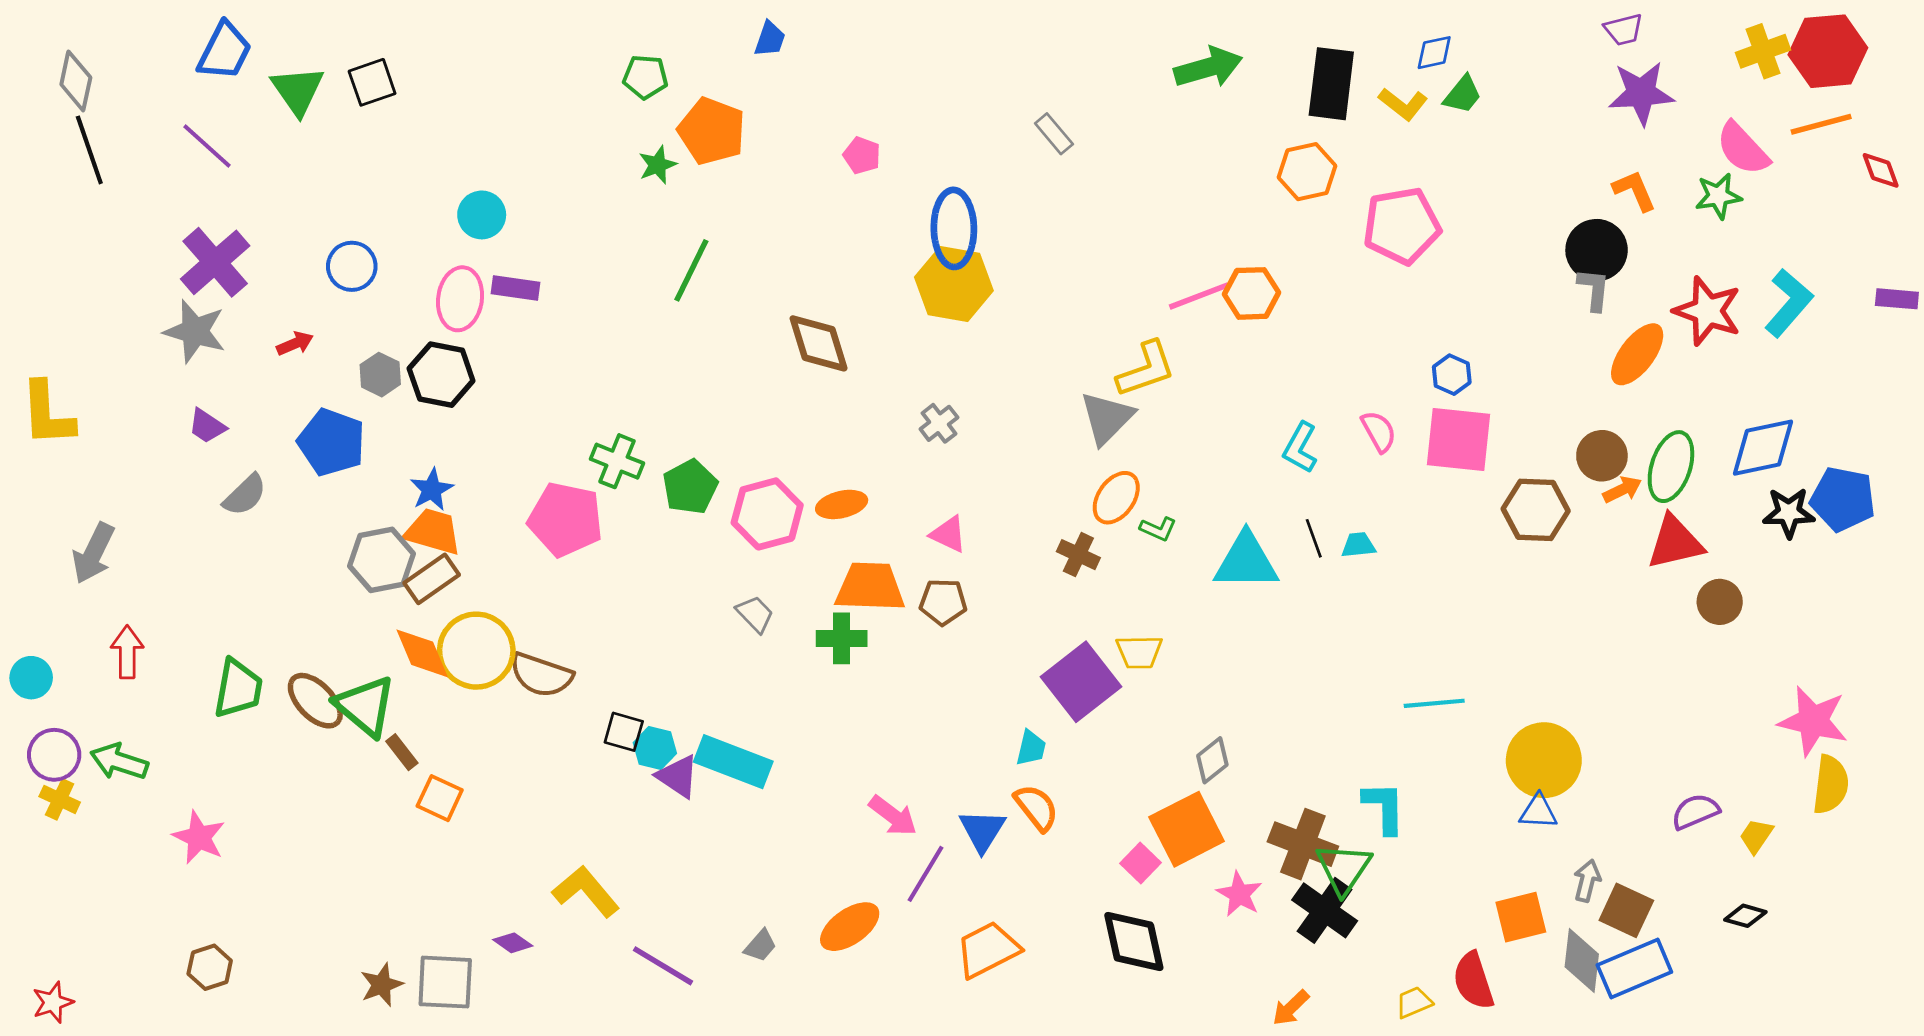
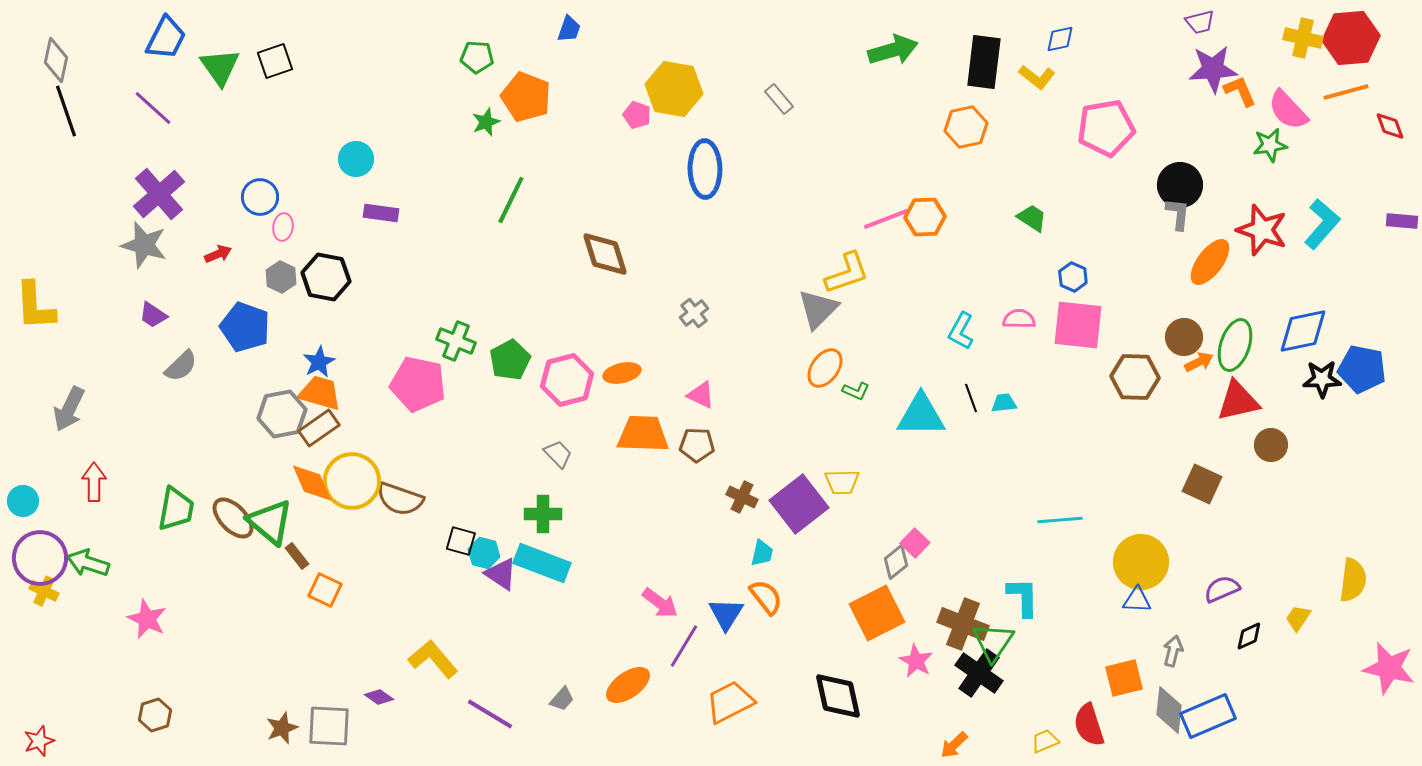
yellow cross: (1763, 51) -> (1303, 38), turned 33
green trapezoid: (1463, 95) -> (1032, 218), moved, turned -96
orange L-shape: (1634, 191) -> (1240, 91), moved
pink pentagon: (1402, 226) -> (1106, 128), moved
yellow hexagon: (954, 284) -> (674, 89), moved
pink ellipse: (460, 299) -> (283, 227), moved, size x0.6
pink semicircle: (1379, 431) -> (1019, 319), turned -60
brown cross: (1078, 555) -> (742, 497), moved
green cross: (842, 638) -> (543, 514), moved
pink star: (1813, 721) -> (1389, 668), moved
purple circle: (54, 755) -> (40, 558), size x1.4
purple semicircle: (1695, 812) -> (1222, 589), moved
pink square: (1141, 863) -> (915, 543), moved
brown square: (1626, 910) -> (1202, 484), moved
black diamond: (1745, 916) -> (1249, 636), moved, turned -40

